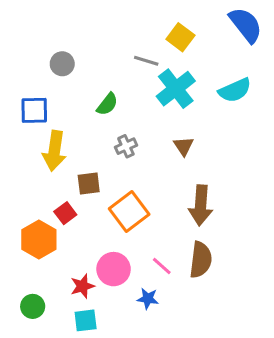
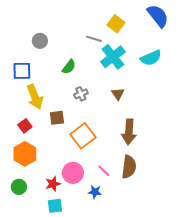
yellow arrow: (54, 151) -> (35, 97), turned -30
red square: (65, 213) -> (25, 126), moved
green circle: (33, 306) -> (19, 187), moved

